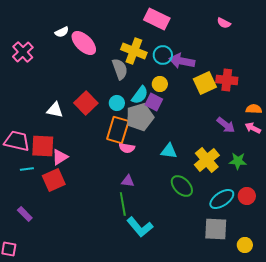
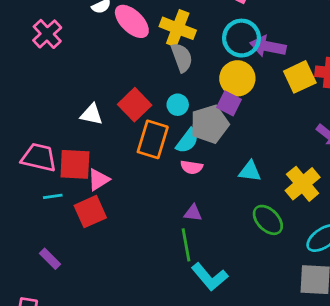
yellow cross: (134, 51) -> (178, 28), moved
cyan circle: (163, 55) -> (242, 38), size x1.4
yellow circle: (160, 84) -> (237, 78), size x1.6
cyan semicircle: (140, 95) -> (187, 141), moved
orange rectangle: (118, 130) -> (153, 139), moved

